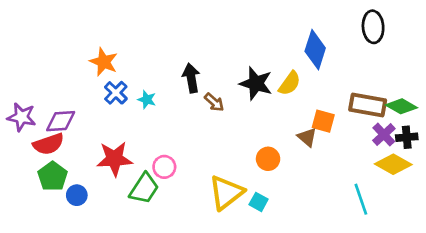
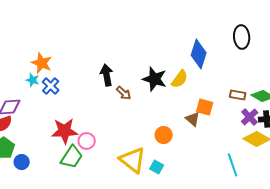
cyan star: (147, 100) -> (33, 80), moved
brown rectangle: (368, 105) -> (238, 95), size x0.6
red star: (114, 159) -> (65, 131), moved
yellow triangle: (226, 192) -> (133, 160), turned -44

